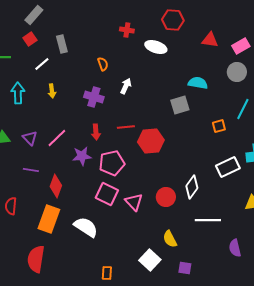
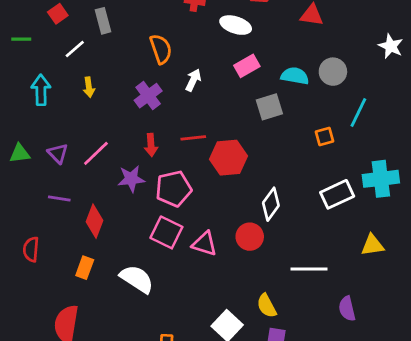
pink rectangle: (241, 46) -> (247, 66), moved
orange semicircle: (103, 64) -> (161, 49), size x1.5
gray circle: (237, 72) -> (333, 72), moved
purple cross: (94, 97) -> (148, 96), turned 36
white diamond: (192, 187) -> (271, 204), moved
pink triangle: (134, 202) -> (205, 244), turned -30
orange rectangle: (49, 219) -> (85, 268), size x0.6
yellow semicircle: (170, 239) -> (267, 306), moved

